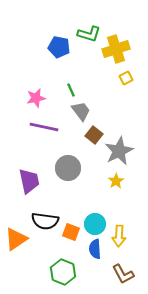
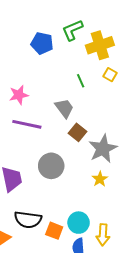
green L-shape: (89, 34) -> (72, 30), turned 140
yellow square: (126, 78) -> (110, 75), turned -32
green line: (71, 90) -> (81, 81), moved

